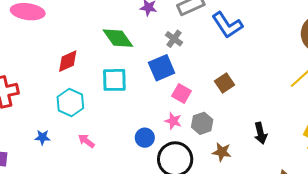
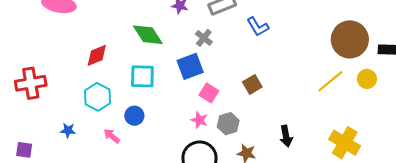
blue L-shape: (227, 25) -> (258, 27), size x0.7
blue circle: (145, 138) -> (134, 116), moved

